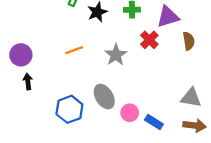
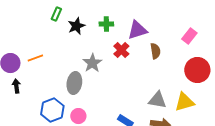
orange line: (74, 50) -> (35, 58), moved
gray ellipse: (104, 97) -> (74, 83), moved, turned 40
pink circle: (130, 113) -> (78, 116), moved

